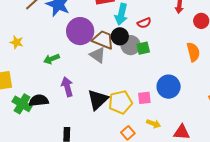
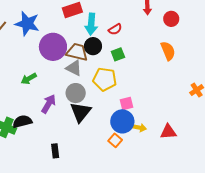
gray circle: (131, 45) -> (76, 93), moved
purple arrow: (67, 87) -> (48, 104), turned 54
blue circle: (169, 87) -> (122, 121), moved
yellow pentagon: (120, 102) -> (105, 79), moved, turned 30

